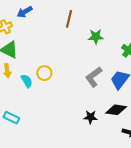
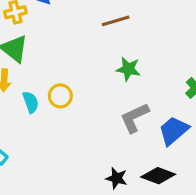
brown line: (69, 19) -> (116, 21), turned 48
green star: (96, 37) -> (128, 69), moved

